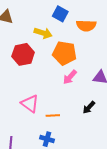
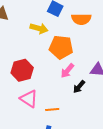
red hexagon: (23, 54) -> (22, 70), moved
black arrow: (89, 107) -> (79, 87), moved

